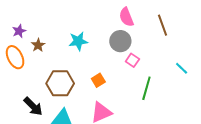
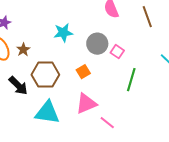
gray circle: (120, 41) -> (97, 44), moved
brown star: (38, 45) -> (23, 50), moved
black arrow: (33, 106) -> (18, 86), moved

